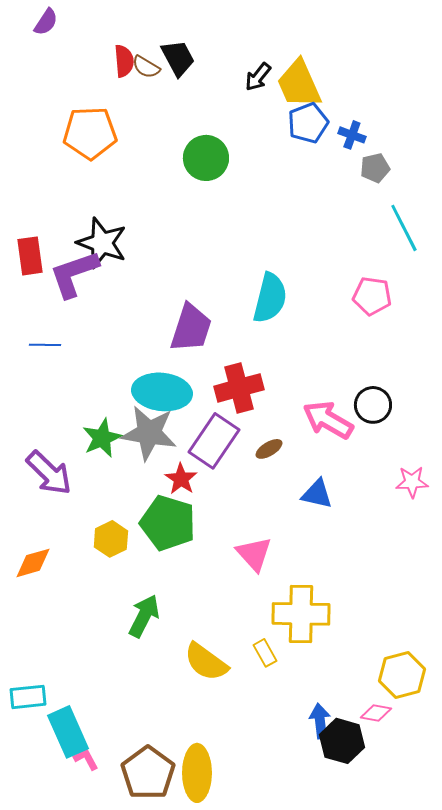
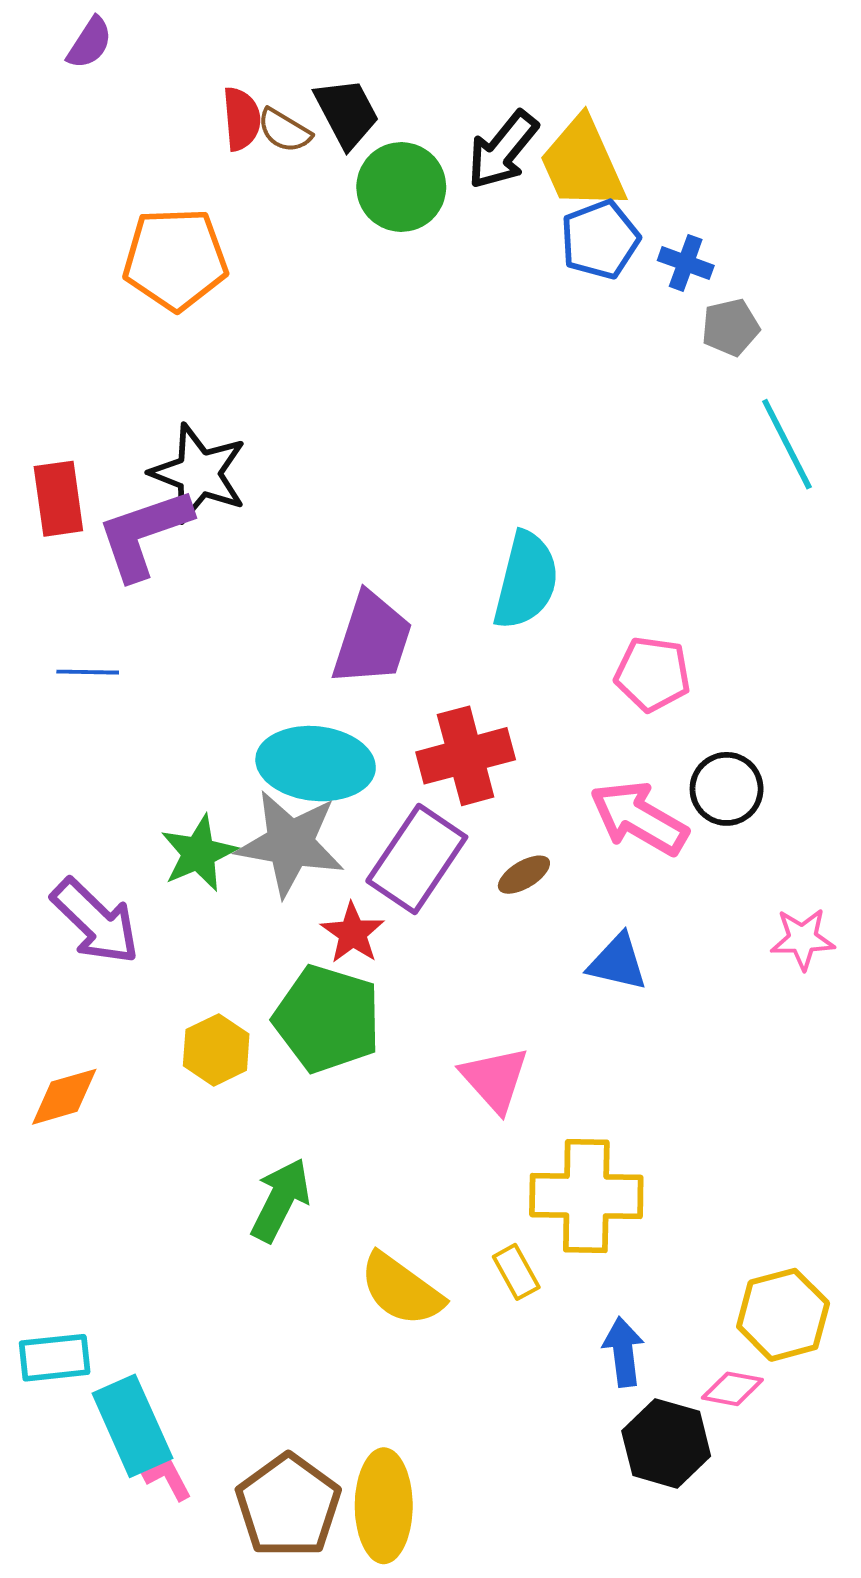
black arrow: (258, 77) -> (503, 150), size x1.4
green circle: (206, 158) -> (401, 187), moved
pink pentagon: (372, 296) -> (653, 674), moved
blue arrow: (320, 721) -> (623, 1352), moved

